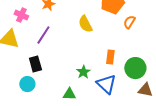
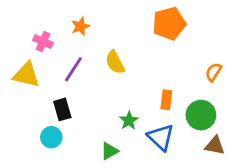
orange semicircle: (129, 22) -> (213, 72), moved
yellow semicircle: (85, 24) -> (115, 62), moved
green triangle: (69, 94) -> (109, 151), turned -32

